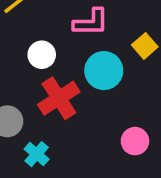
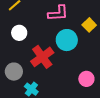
white circle: (42, 55) -> (19, 33), moved

